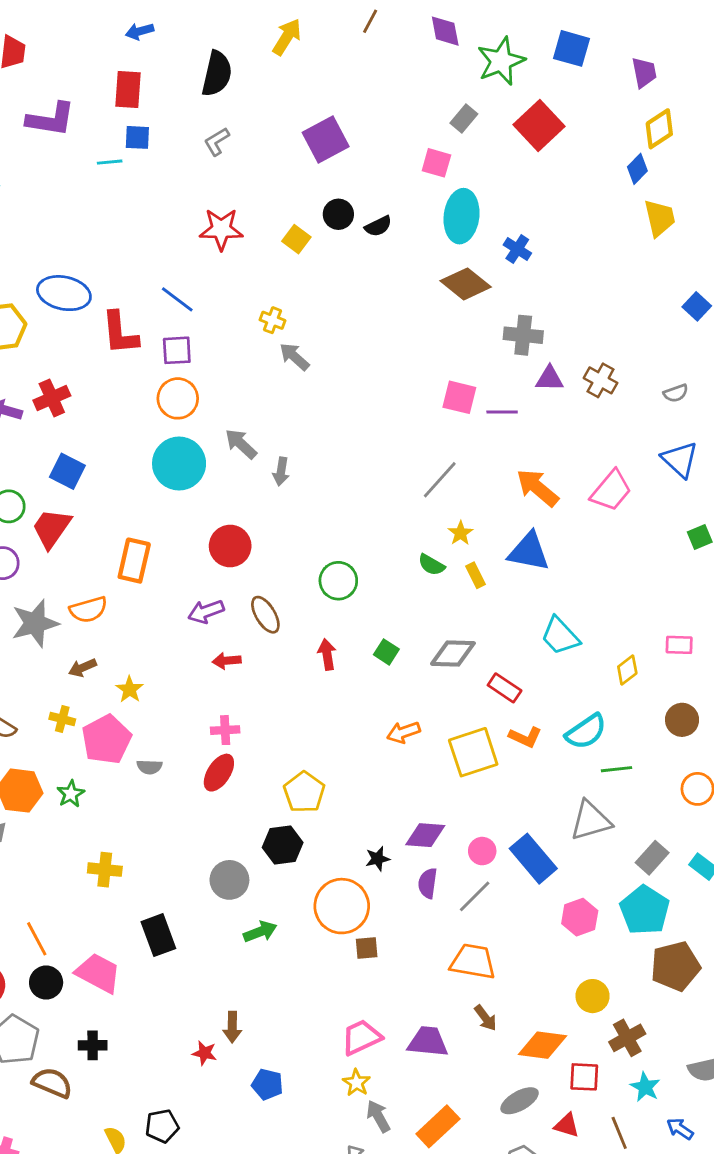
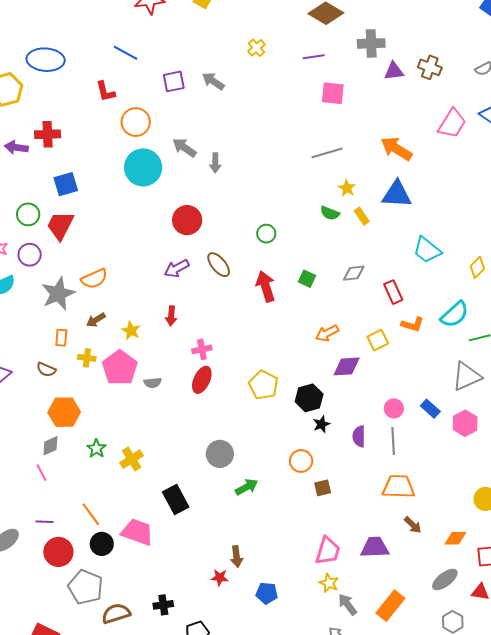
yellow cross: (272, 320) -> (256, 48), moved, turned 36
red L-shape: (120, 333) -> (105, 91), moved, size x0.7
purple square: (177, 350) -> (174, 81), moved
red cross: (52, 398) -> (48, 134), turned 30
purple line: (502, 412) -> (314, 57), moved
blue square: (67, 471) -> (66, 184), turned -35
gray line: (440, 480) -> (327, 153), turned 40
pink trapezoid: (611, 491) -> (452, 123), moved
orange rectangle: (134, 561) -> (61, 338), moved, size x0.6
green circle: (338, 581) -> (266, 234), size x0.7
gray diamond: (453, 654) -> (354, 273), size x0.7
red arrow: (327, 655) -> (266, 286), size x1.4
red arrow: (227, 661) -> (171, 316), moved, turned -72
red rectangle: (505, 688) -> (393, 292), turned 40
yellow square: (473, 752) -> (378, 340), size x0.6
green star: (71, 794) -> (96, 449), moved
purple diamond: (425, 835) -> (347, 366), moved
black hexagon: (283, 845) -> (309, 398), moved
blue rectangle: (533, 859) -> (430, 409), size x0.6
yellow cross: (105, 870) -> (132, 459), turned -30
gray line: (475, 896) -> (393, 441), turned -40
orange circle: (342, 906) -> (301, 461), size x0.6
pink hexagon: (580, 917) -> (465, 423), moved
pink trapezoid: (361, 1037) -> (328, 551), turned 140
black cross: (93, 1045) -> (163, 605), moved
orange diamond: (543, 1045) -> (455, 538), size x0.7
brown semicircle: (52, 1083) -> (116, 614), turned -32

